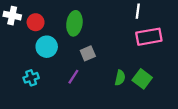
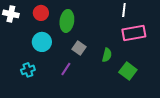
red circle: (36, 22) -> (41, 13), moved
gray square: (88, 53) -> (79, 48), turned -32
green semicircle: (120, 78) -> (107, 55), moved

